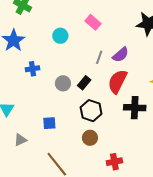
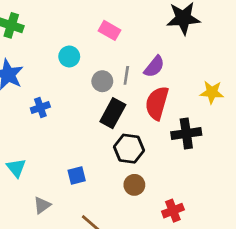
gray circle: (63, 83) -> (102, 81), moved
black rectangle: (84, 83) -> (113, 113), size x1.5

